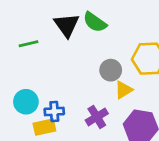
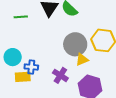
gray circle: (111, 70) -> (75, 44), size x1.5
purple cross: (97, 117) -> (60, 75), turned -35

